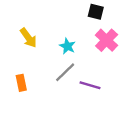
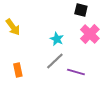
yellow arrow: (28, 38) -> (13, 27), moved

